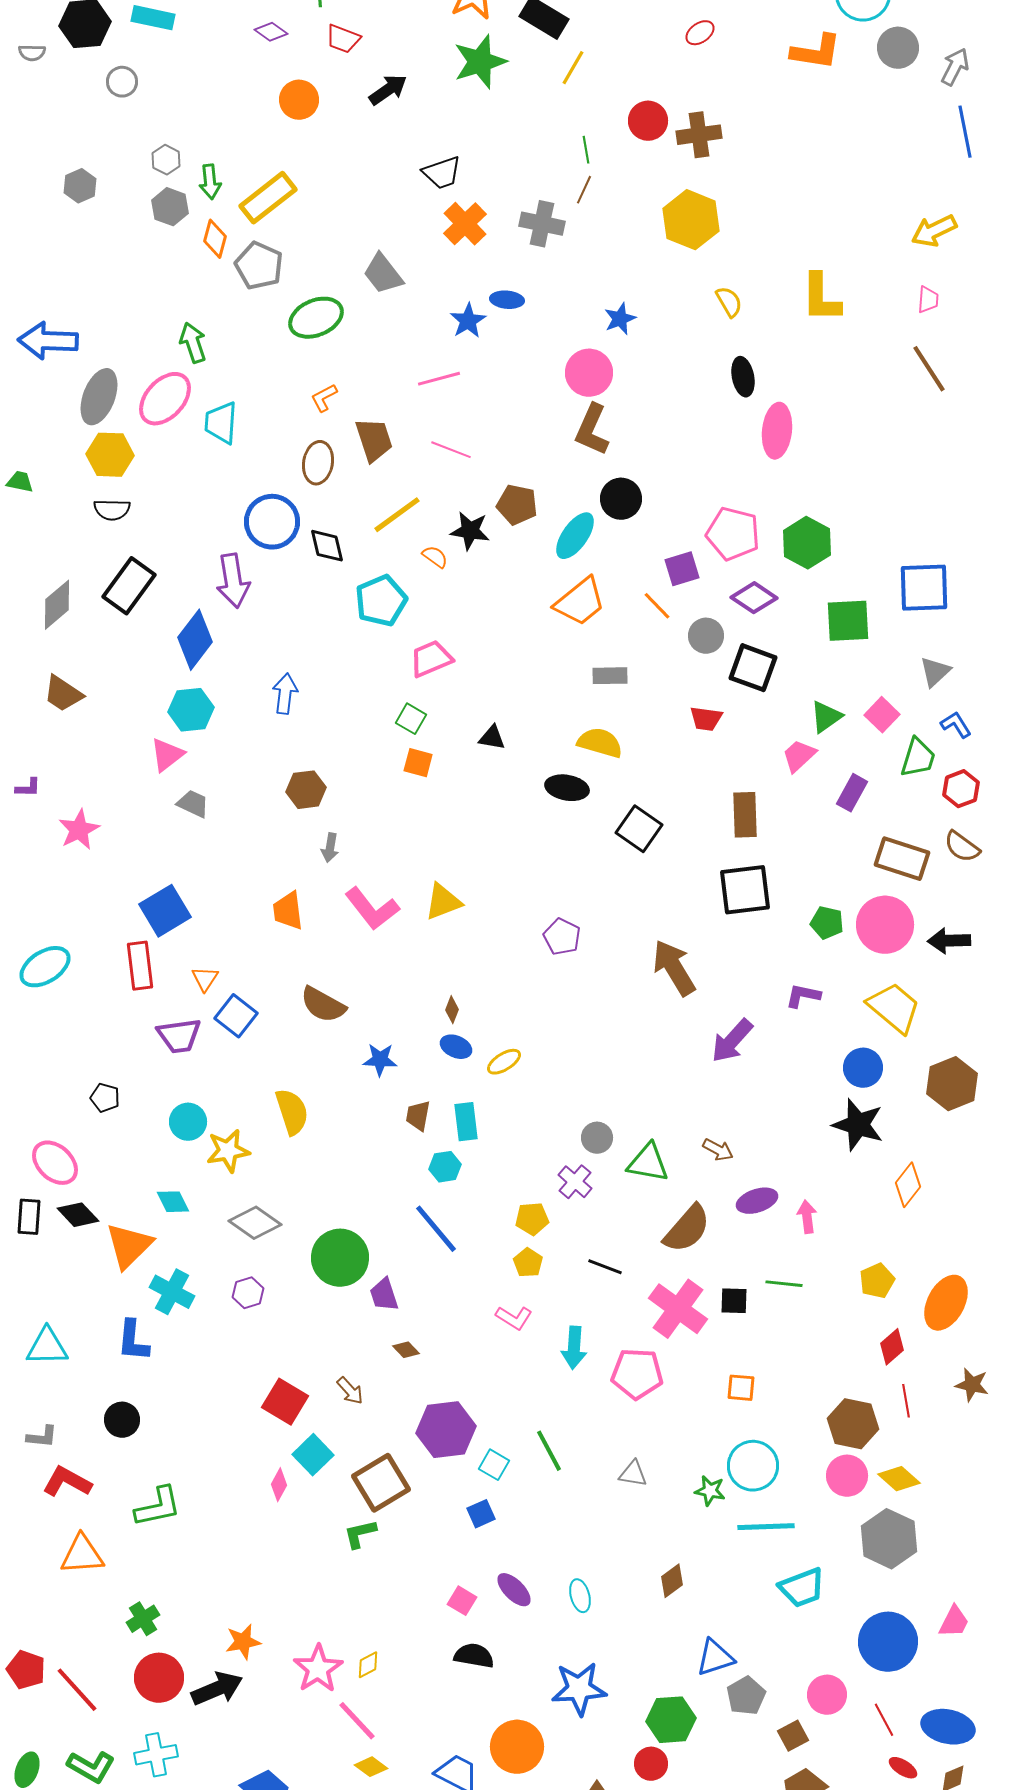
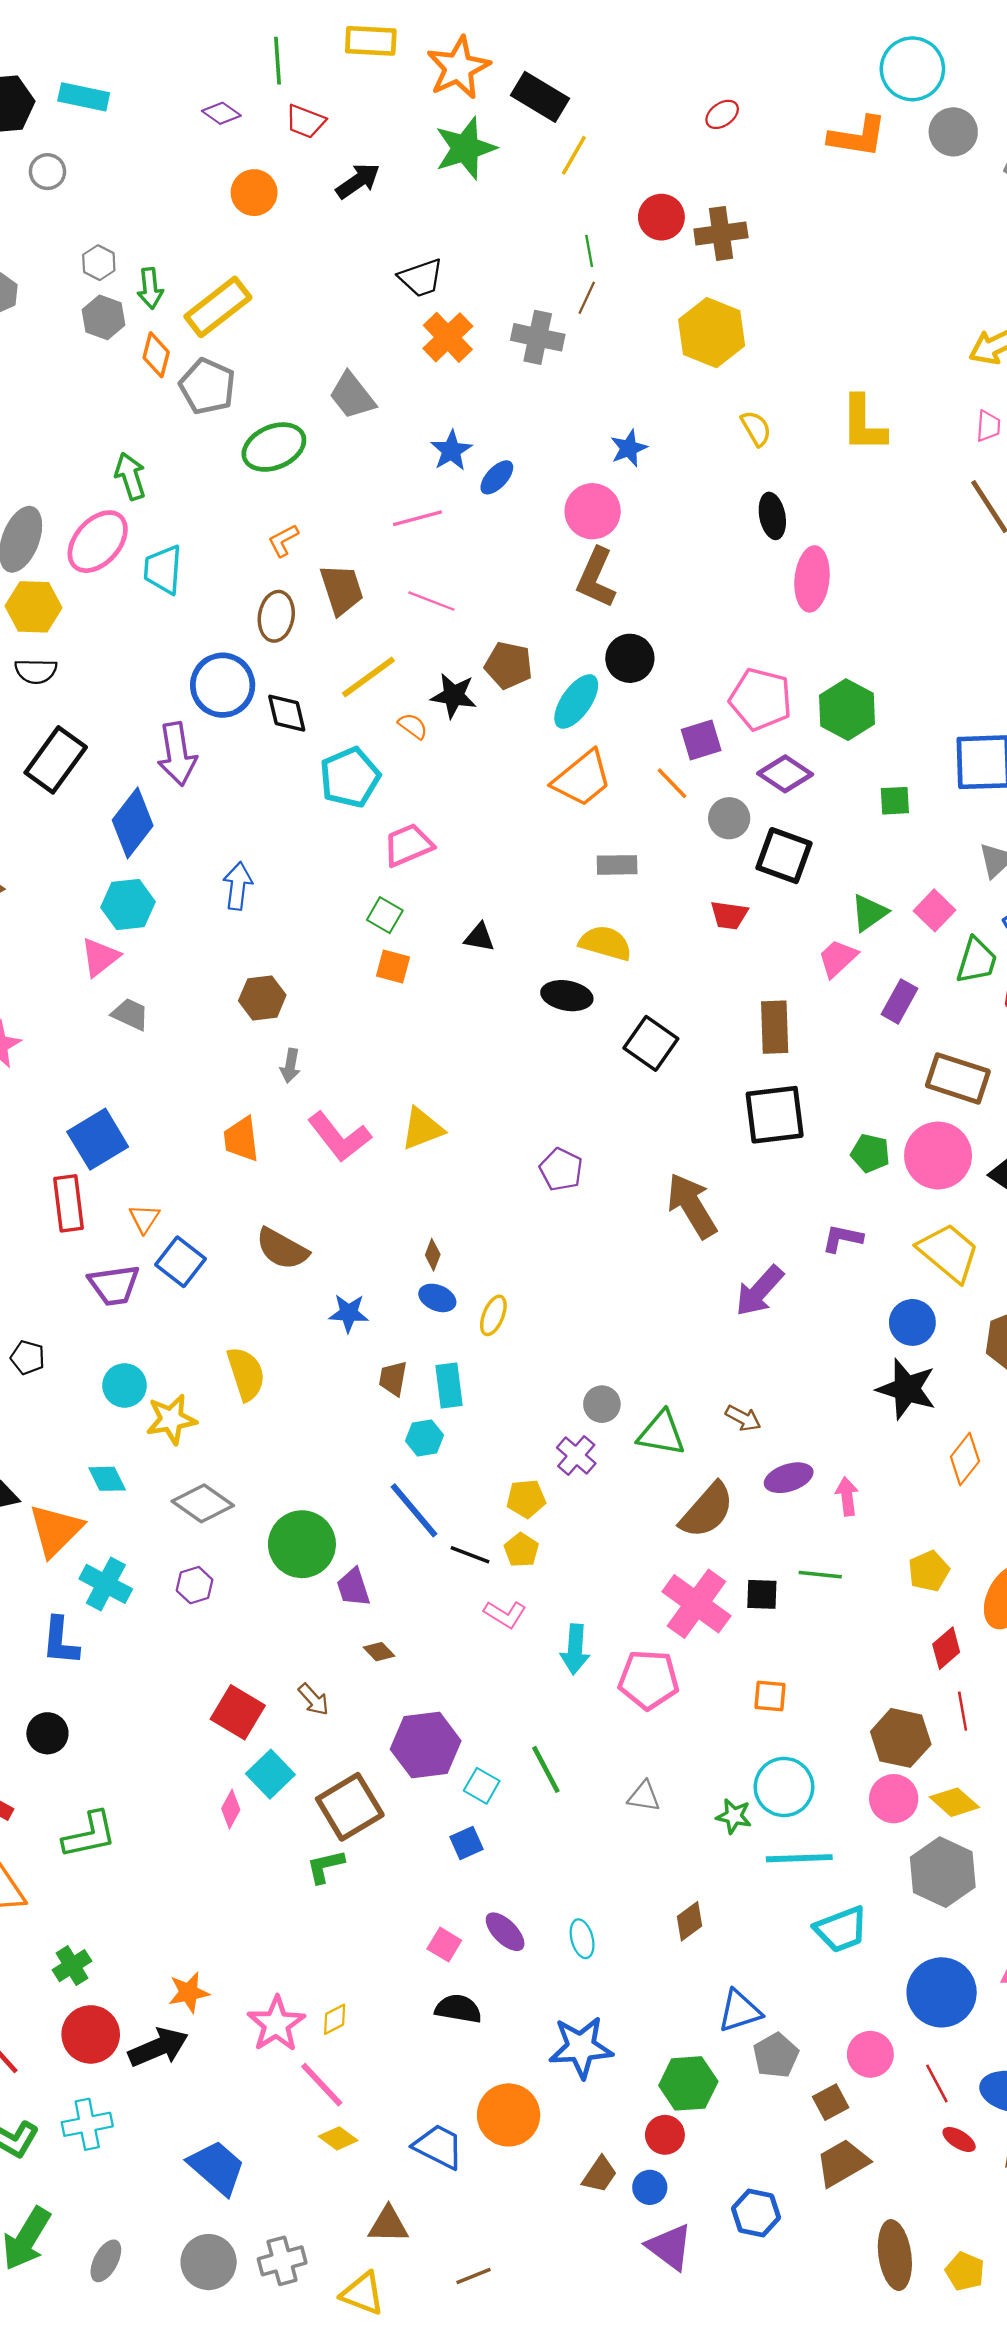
blue ellipse: (507, 300) -> (497, 477), moved, turned -52
green square: (848, 621) -> (895, 801), size x0.6
yellow ellipse: (504, 1062) -> (493, 1315), turned -36
black line: (605, 1267) -> (470, 1555), moved

